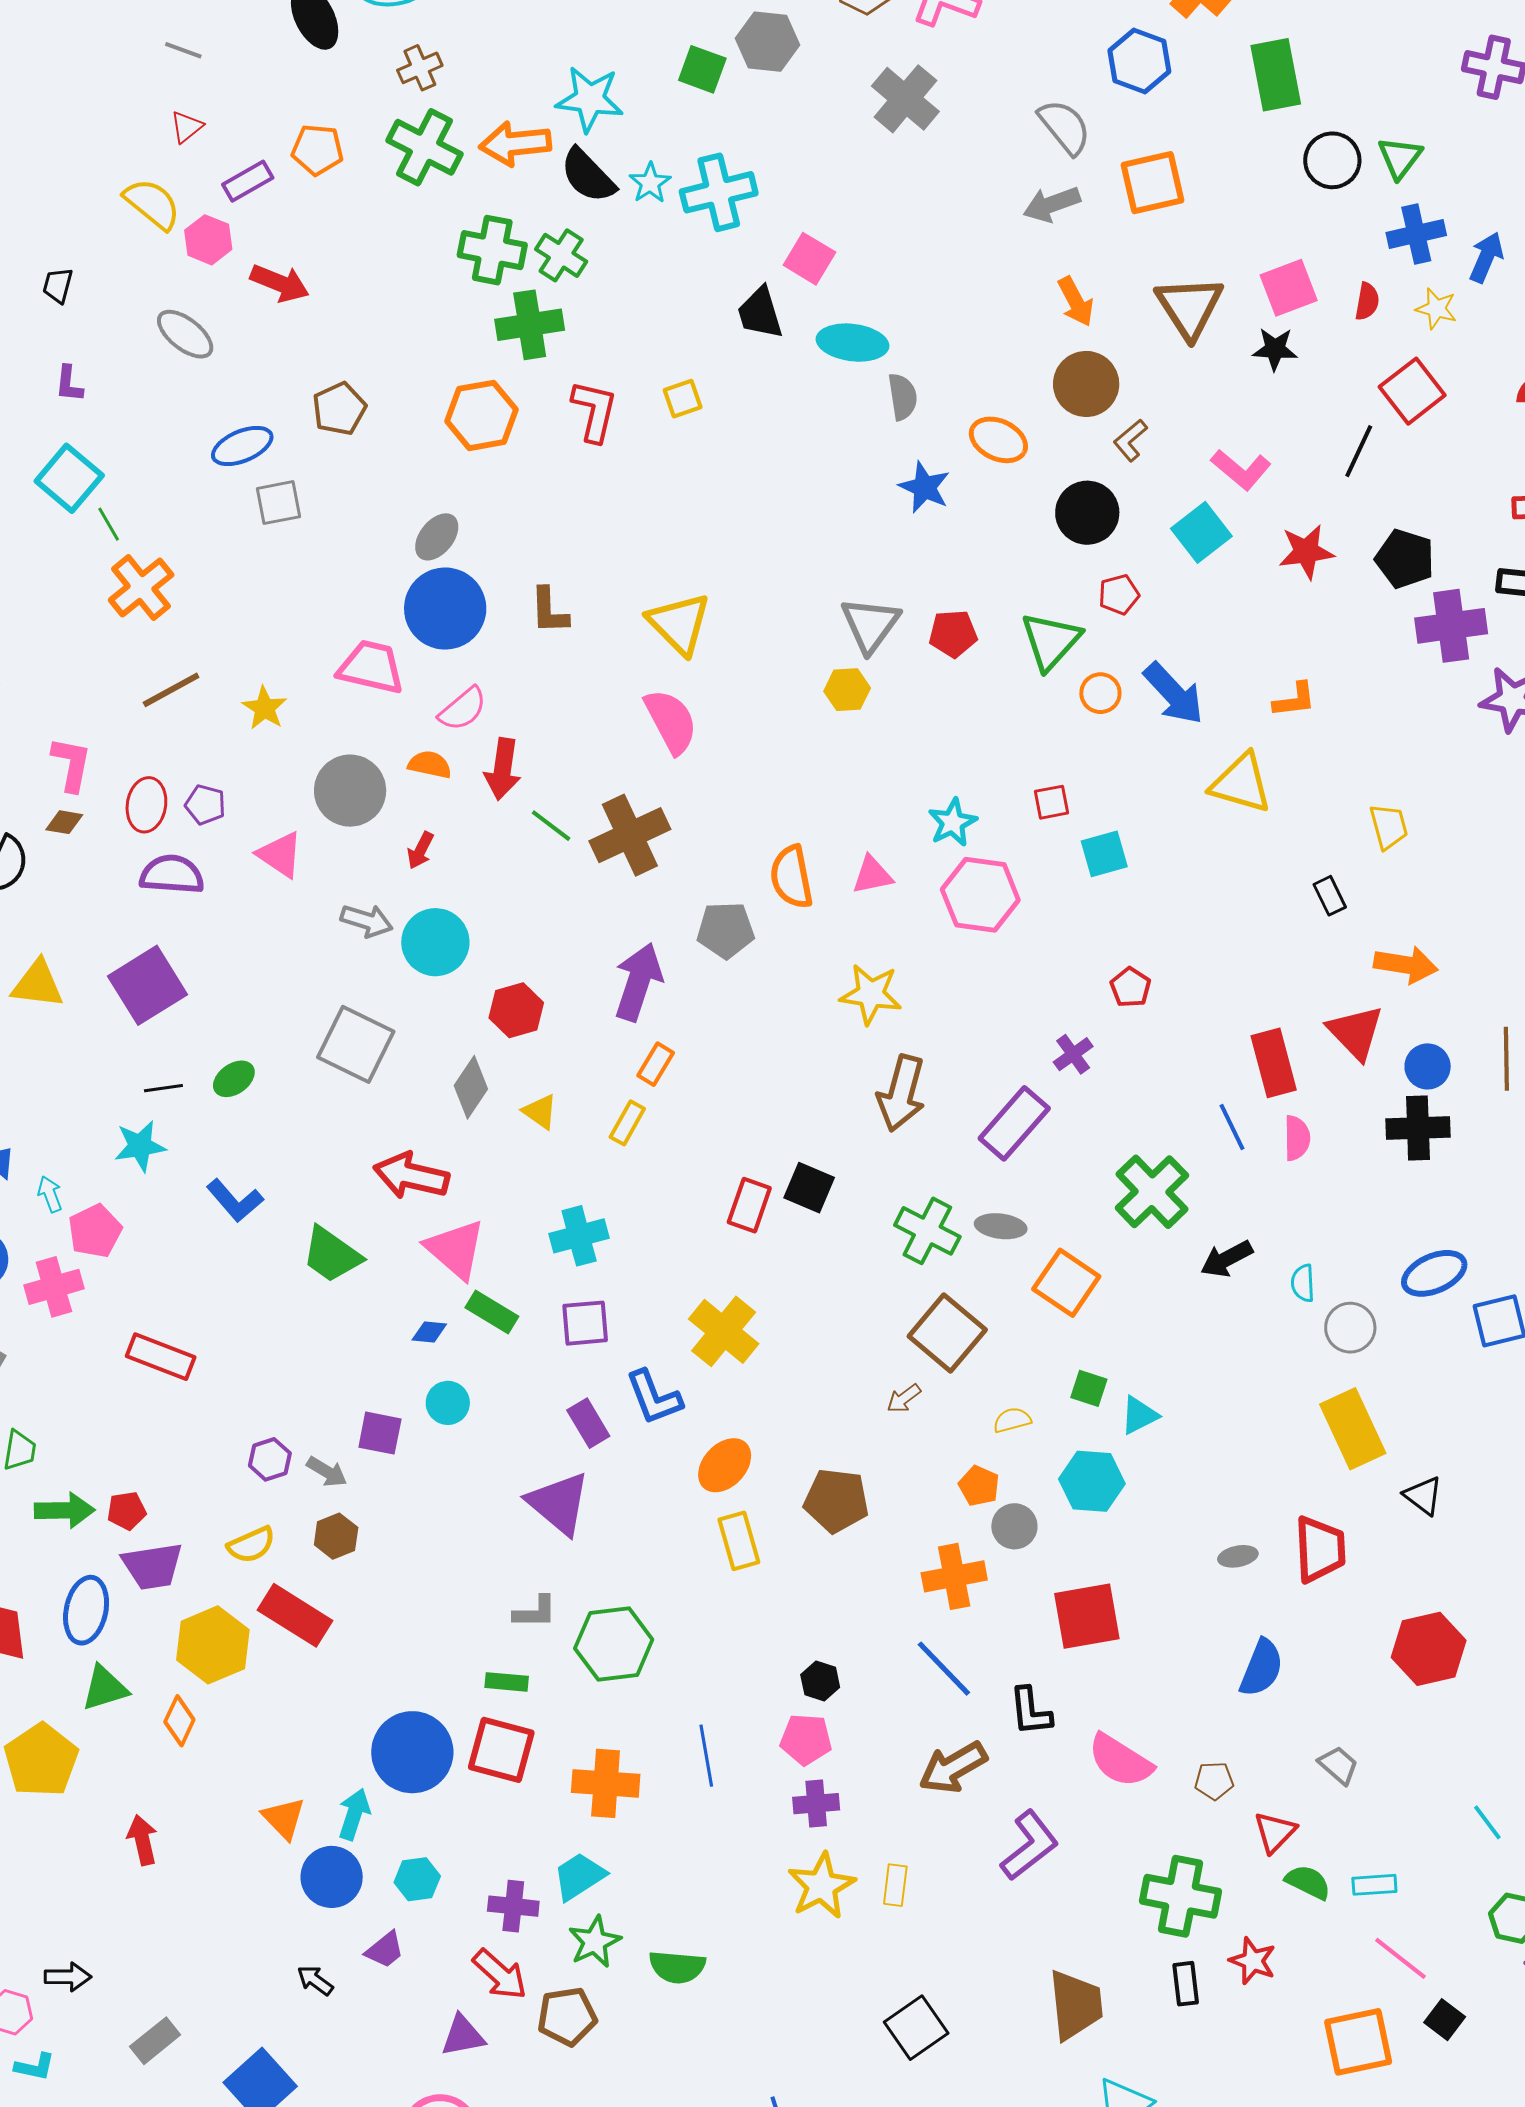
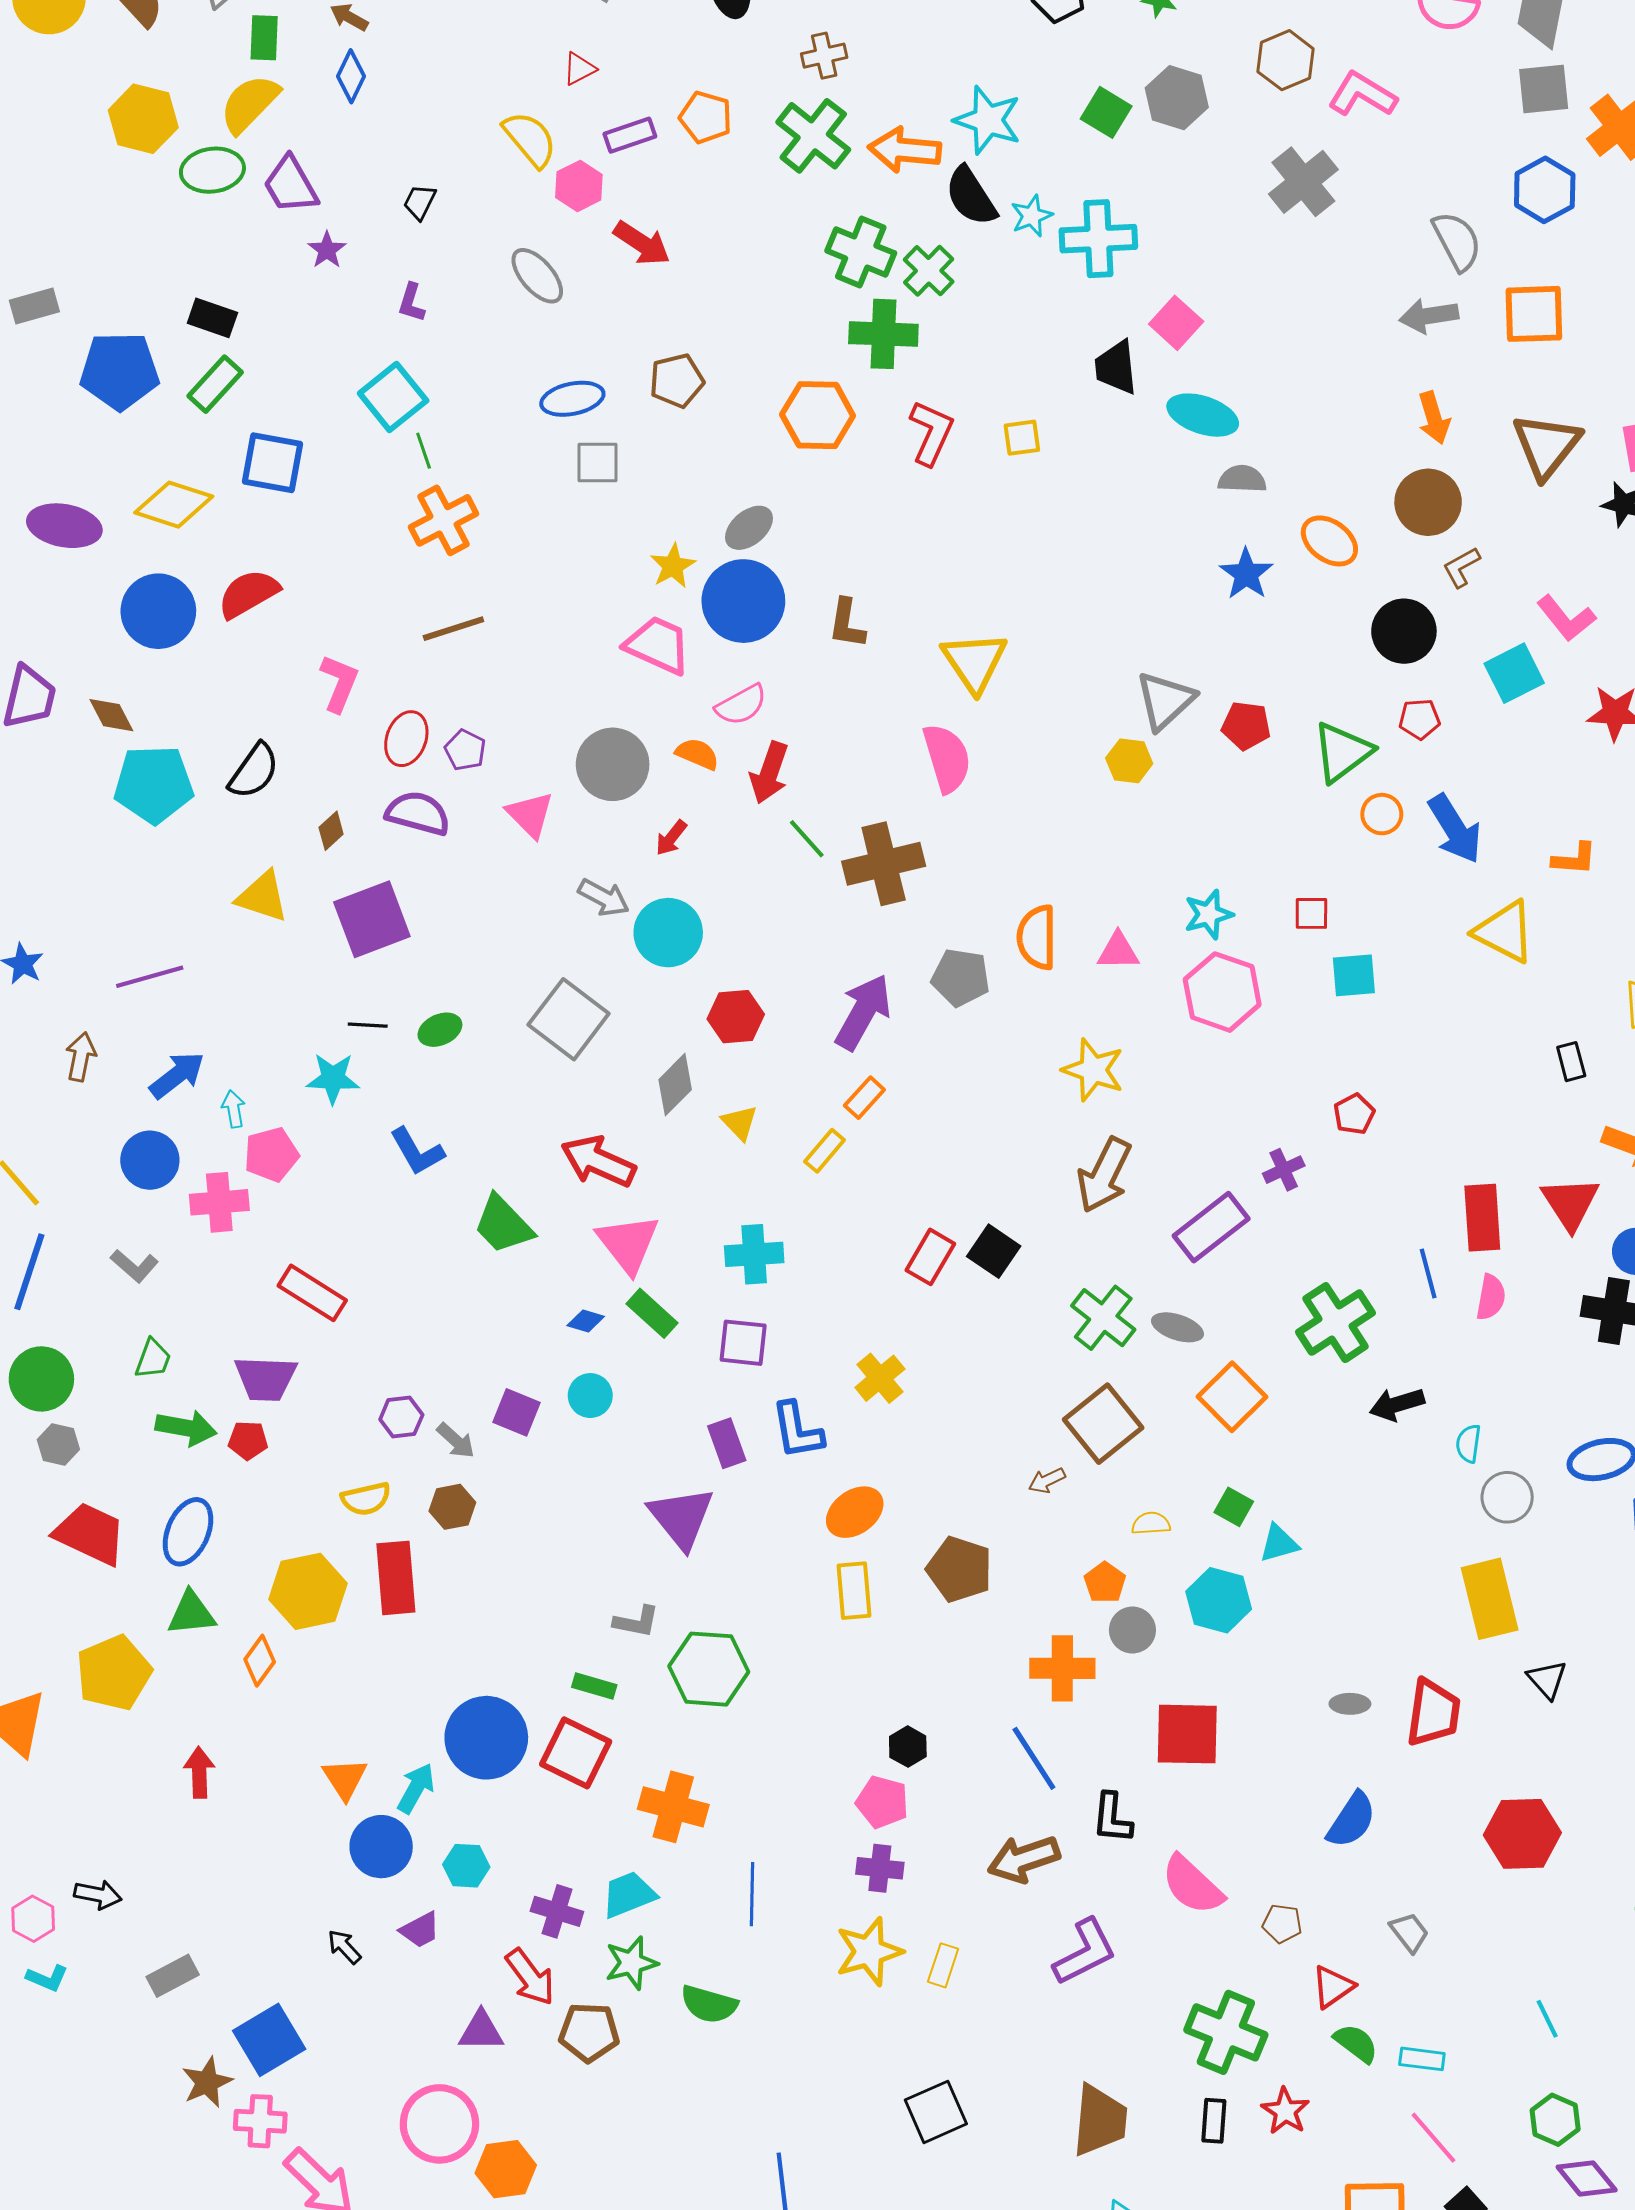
gray semicircle: (903, 397) -> (1242, 479), turned -90
yellow star: (265, 708) -> (673, 566), moved
brown diamond: (64, 822) -> (331, 831), moved, turned -63
yellow cross: (724, 1331) -> (880, 1378), size x0.7
purple trapezoid: (152, 1566) -> (266, 1379), moved
red rectangle: (295, 1615) -> (396, 1578), turned 42
blue line: (706, 1756) -> (752, 1894), moved

